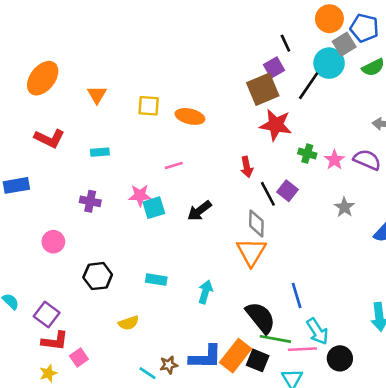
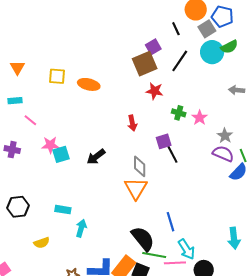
black line: (285, 43) -> (176, 29), moved
cyan circle: (329, 63) -> (212, 52), moved
red star: (276, 125) -> (155, 91), size x0.7
cyan rectangle: (100, 152) -> (15, 101), moved
purple semicircle: (367, 160) -> (223, 154), moved
pink line: (174, 165) -> (30, 120), moved, turned 56
purple square: (288, 191) -> (164, 141), turned 35
black line: (268, 194) -> (172, 154), moved
gray star: (344, 207) -> (225, 136), moved
cyan arrow: (205, 292) -> (81, 228), moved

